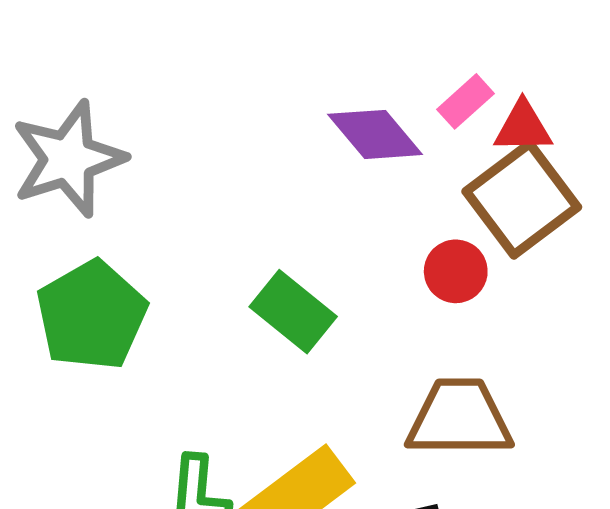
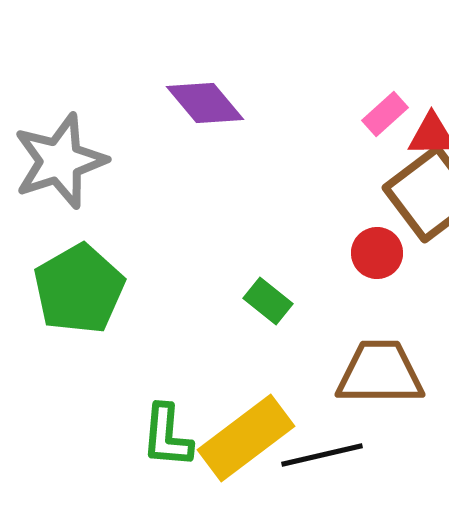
purple diamond: (375, 134) -> (205, 103), moved
green rectangle: (293, 312) -> (268, 301), moved, size x0.7

